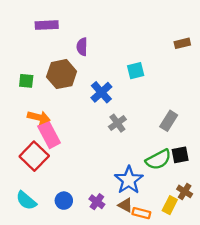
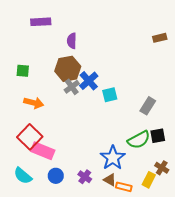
cyan square: (136, 71) -> (110, 95), moved
brown hexagon: (62, 74) -> (68, 69), moved
gray cross: (117, 123) -> (72, 87), moved
pink rectangle: (49, 134) -> (43, 151), moved, turned -40

